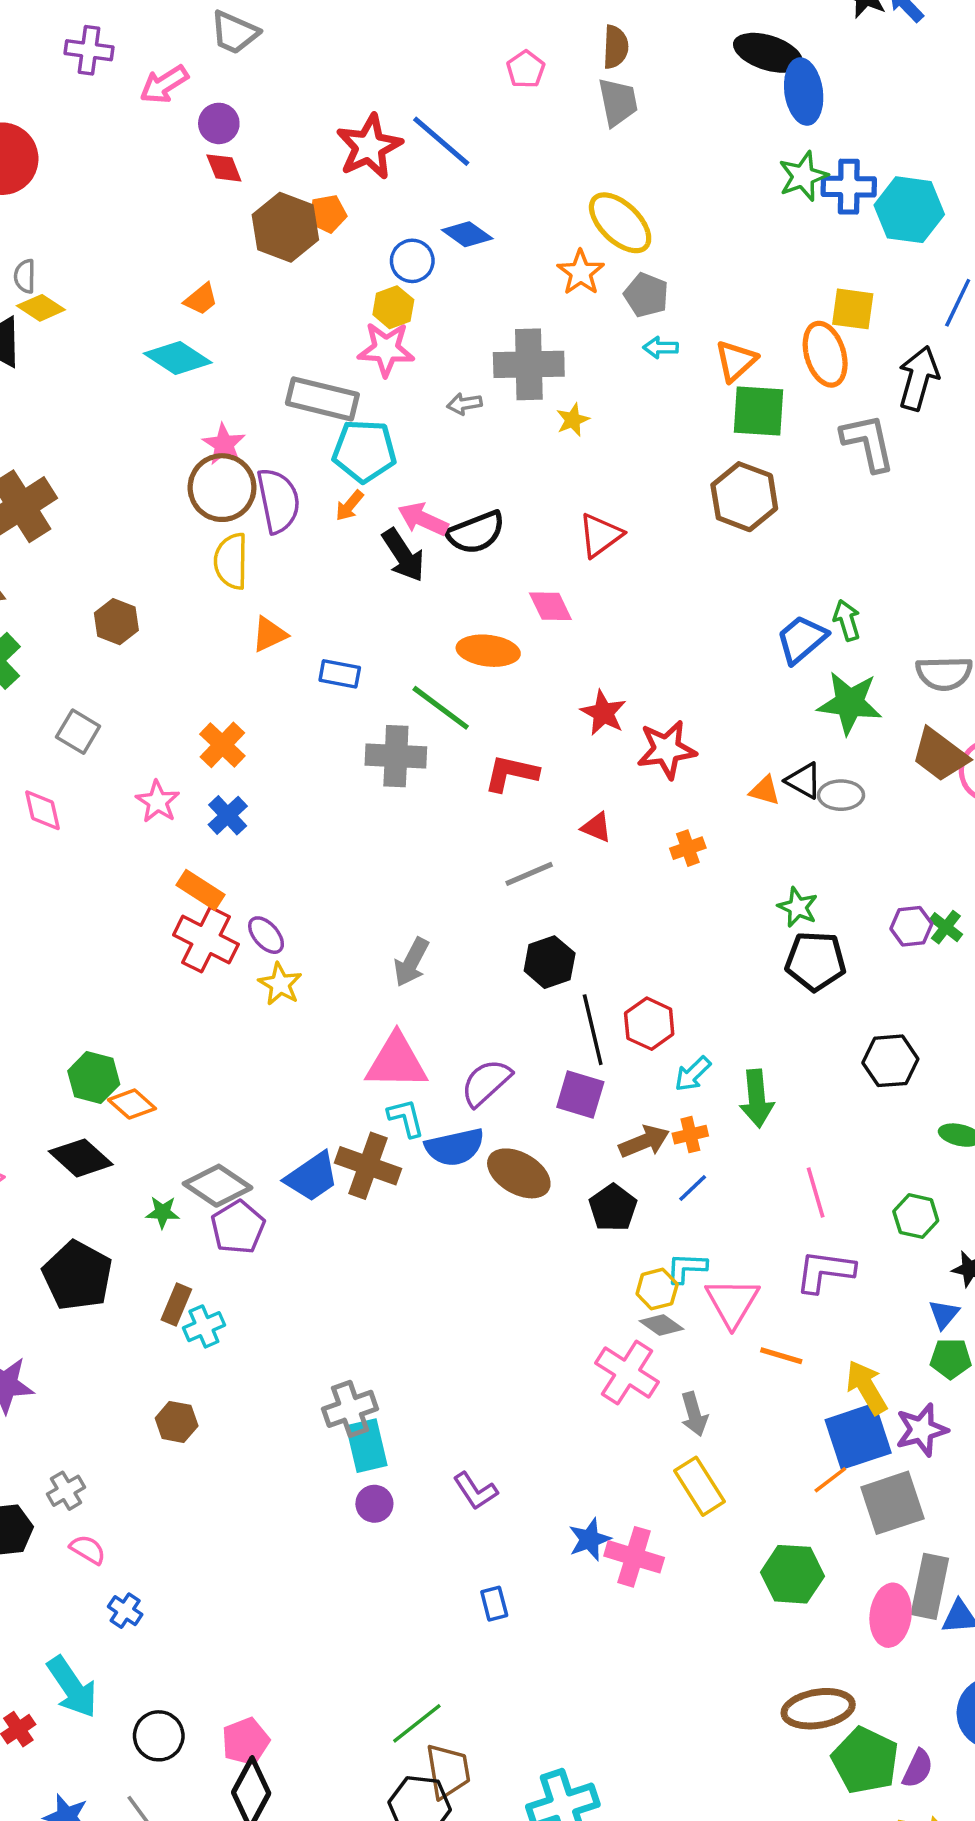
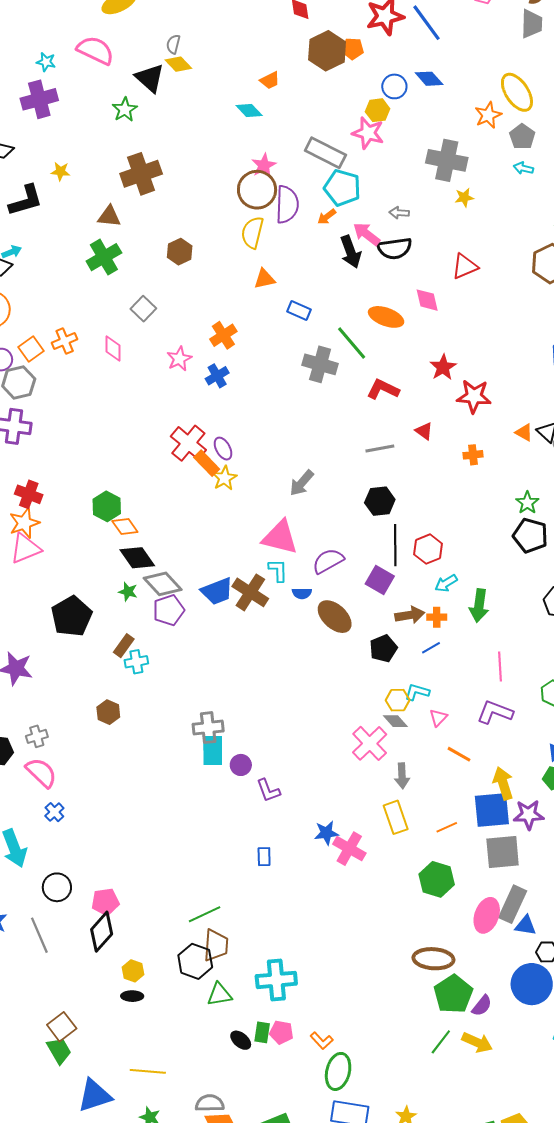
cyan diamond: (178, 358) -> (249, 111), size x0.7
gray arrow: (464, 404) -> (399, 213), moved
orange rectangle: (200, 890) -> (207, 463), moved
blue semicircle: (455, 1147) -> (302, 593), size x0.6
black diamond: (81, 1158) -> (137, 558), moved
pink triangle: (732, 1302) -> (438, 718), size x0.6
orange line: (830, 1480) -> (447, 827), moved
purple circle: (374, 1504) -> (241, 765), moved
pink semicircle: (88, 1549) -> (41, 773), size x1.6

